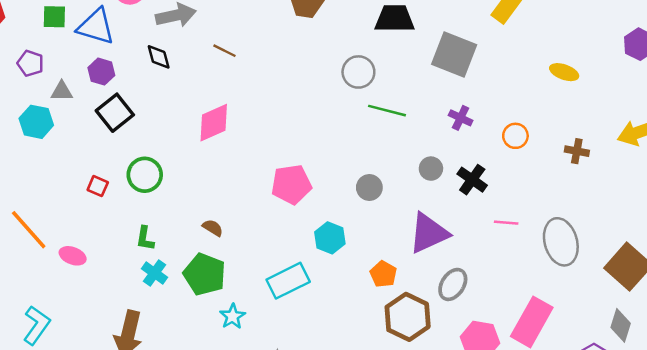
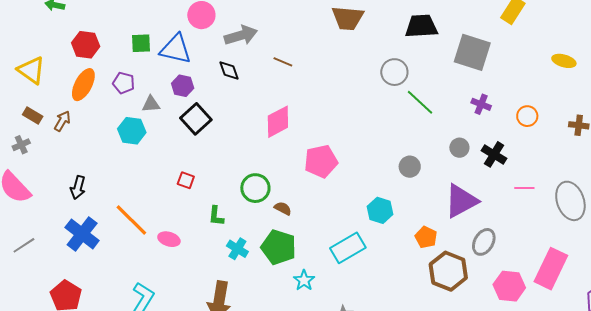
green line: (387, 111) -> (420, 102), turned 32
green circle: (145, 175) -> (255, 188), moved
pink pentagon: (291, 184) -> (321, 161), moved
green L-shape: (145, 238) -> (216, 216), moved

